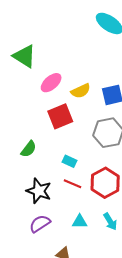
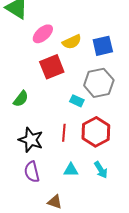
cyan rectangle: (69, 161) -> (77, 101), moved
red line: (72, 184) -> (64, 133), turned 72
purple semicircle: (40, 224) -> (32, 172), turned -70

